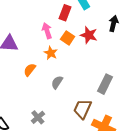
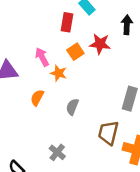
pink arrow: (47, 31) -> (42, 57), moved
orange square: (68, 38) -> (75, 52), turned 32

